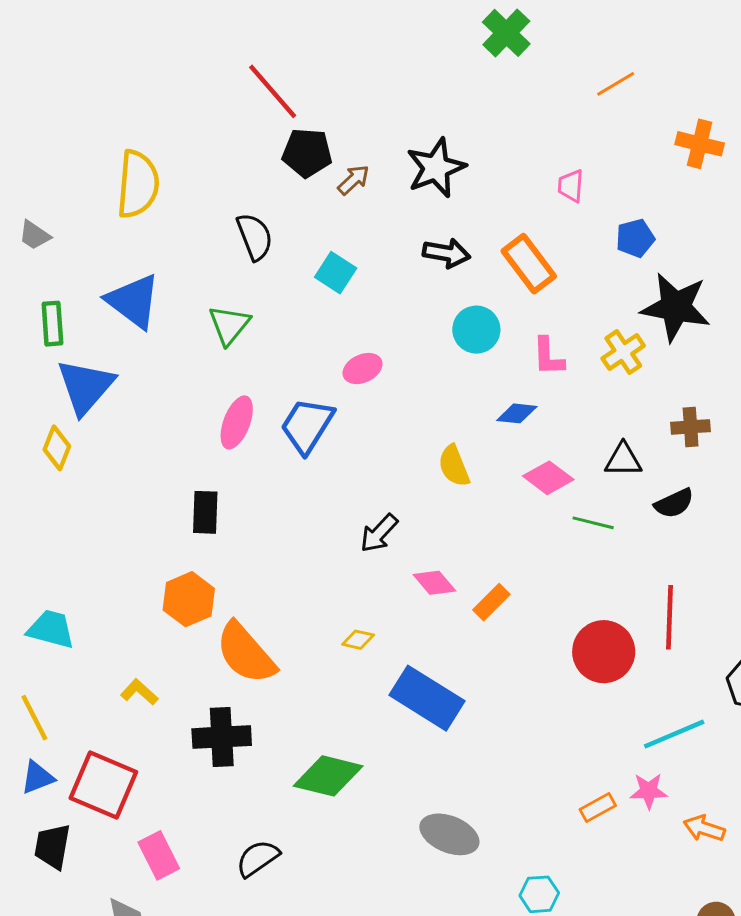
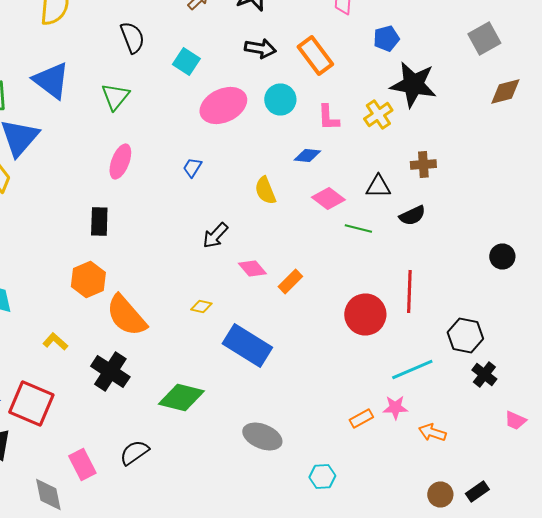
pink ellipse: (363, 369) -> (223, 106), moved, size x1.8
blue trapezoid: (307, 425) -> (192, 168), moved, size x0.5
black cross: (222, 737) -> (110, 372), turned 36
pink rectangle: (159, 855) -> (82, 464), moved

